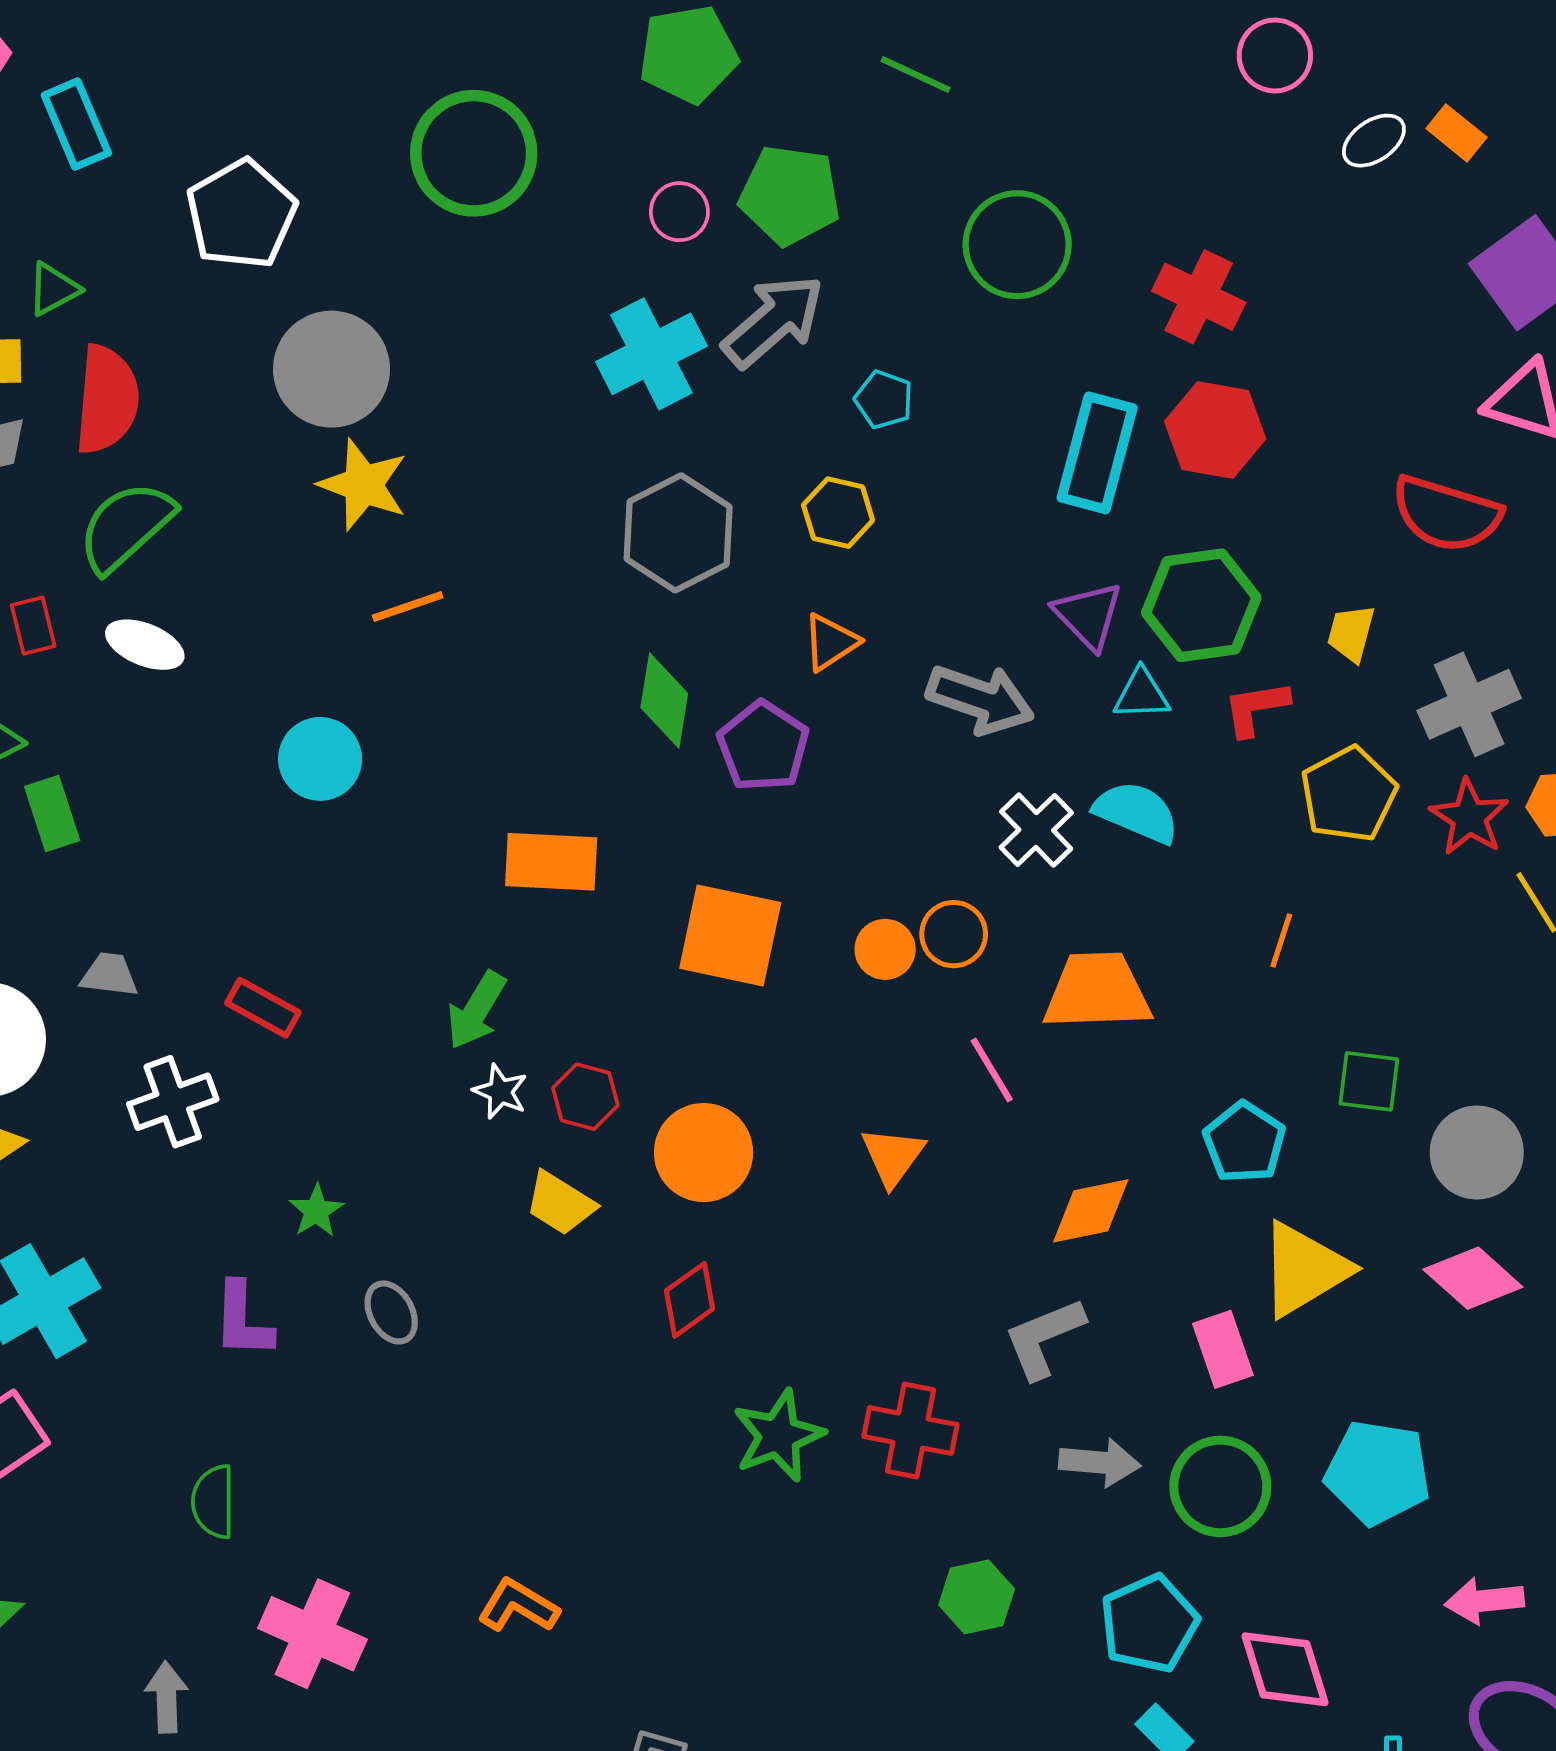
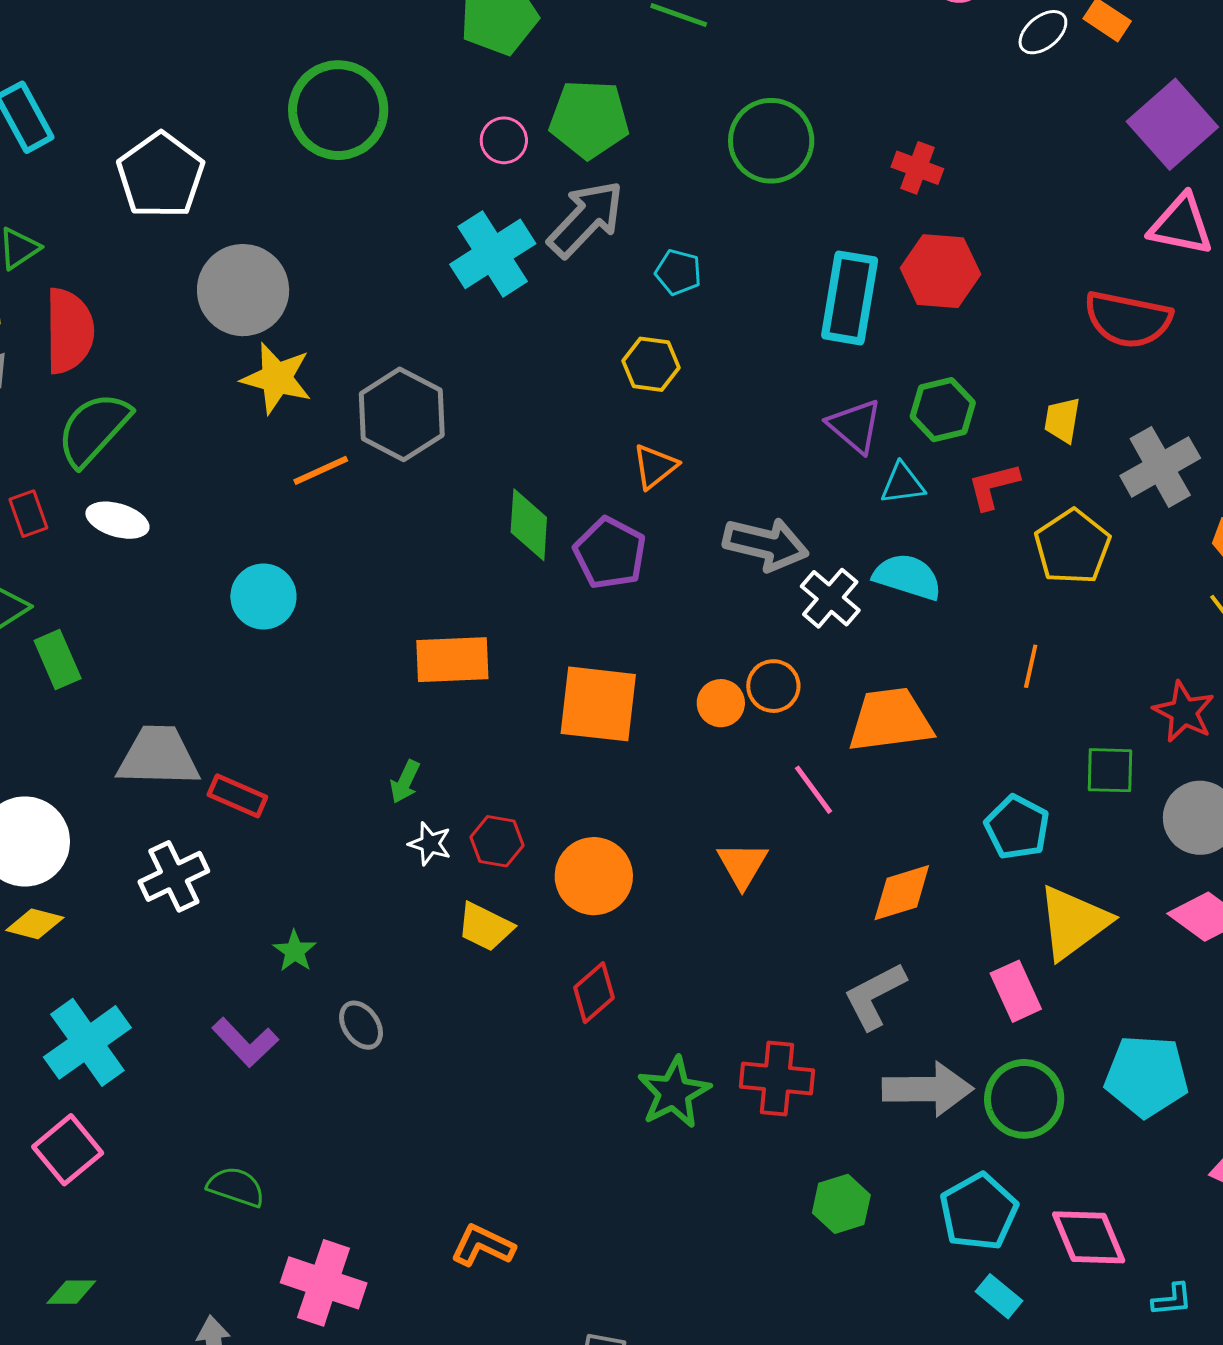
red cross: (1199, 297) -> (917, 168), size x0.7
gray hexagon: (678, 533) -> (402, 414), moved
green hexagon: (1201, 605) -> (943, 410), size x0.7
gray arrow: (980, 699) -> (766, 544), moved
red star: (1469, 817) -> (1184, 712), moved
gray trapezoid: (109, 975) -> (158, 756), moved, size x1.8
green arrow: (476, 1010) -> (405, 782), size x0.7
purple L-shape: (243, 1320) -> (245, 1042), turned -40
gray arrow: (1100, 1462) -> (928, 1089), size x1.4
green semicircle: (213, 1502) -> (236, 1187), turned 114

